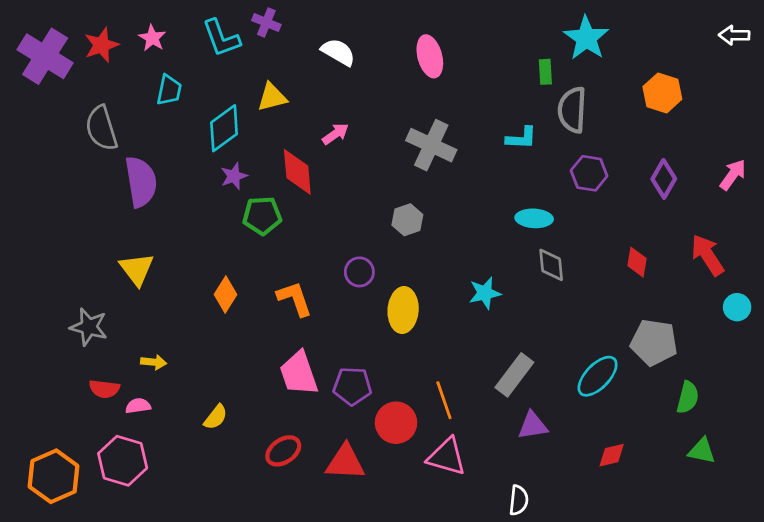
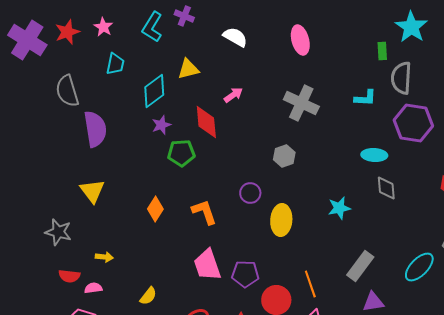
cyan L-shape: (221, 38) -> (152, 27), turned 52
purple hexagon: (589, 173) -> (413, 123), size x1.5

